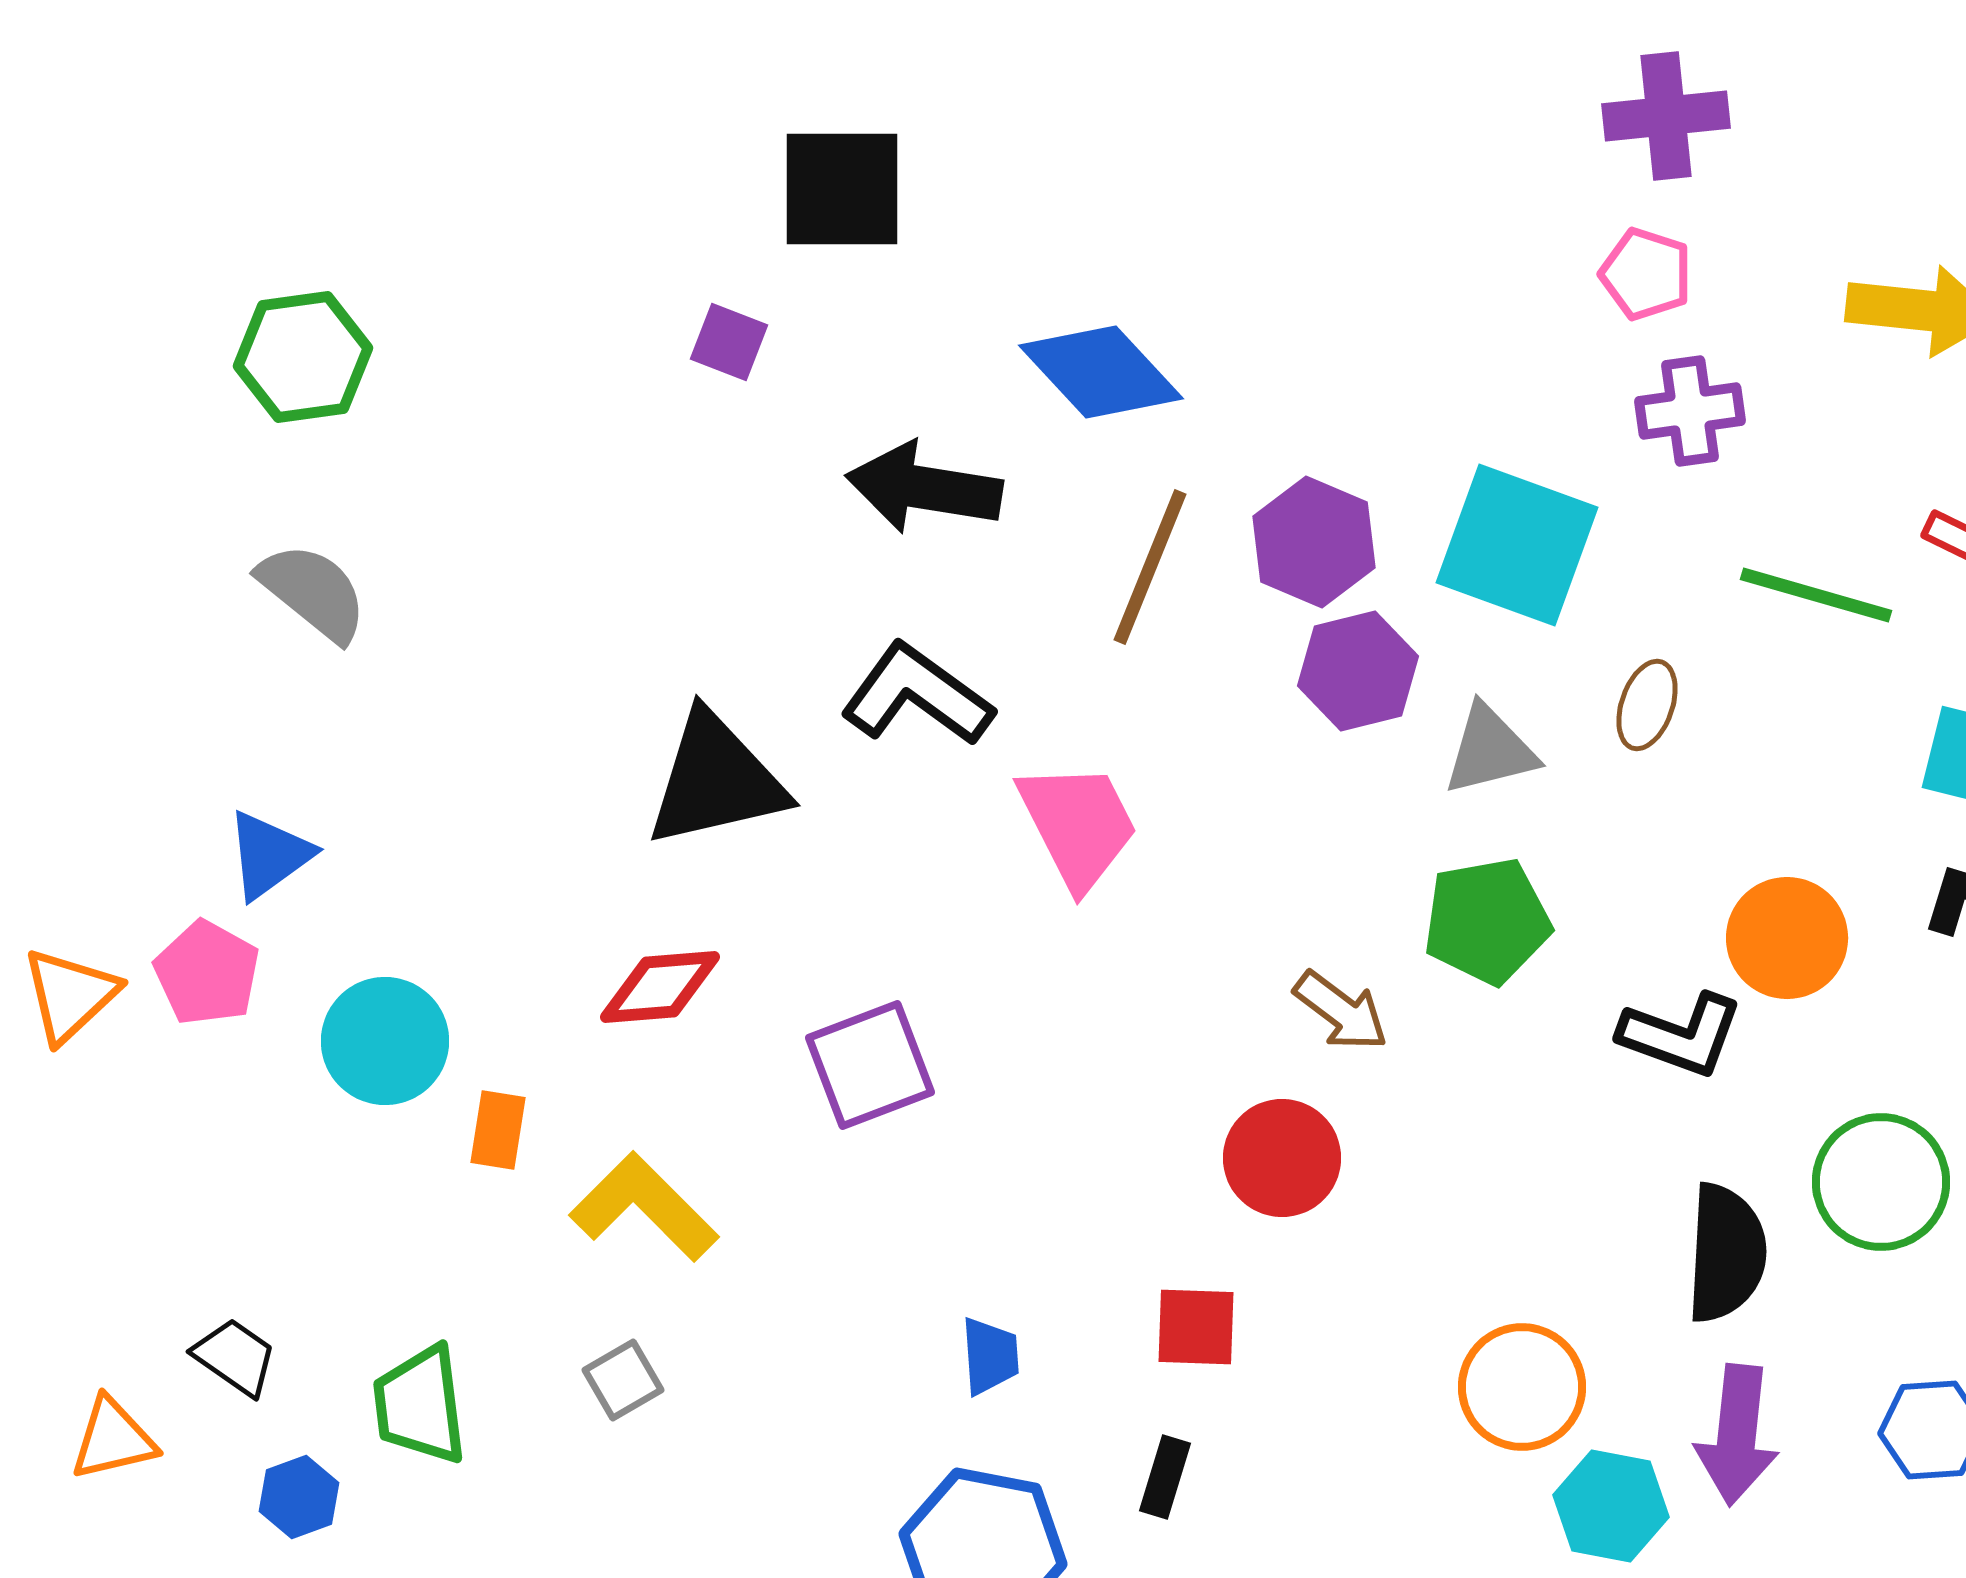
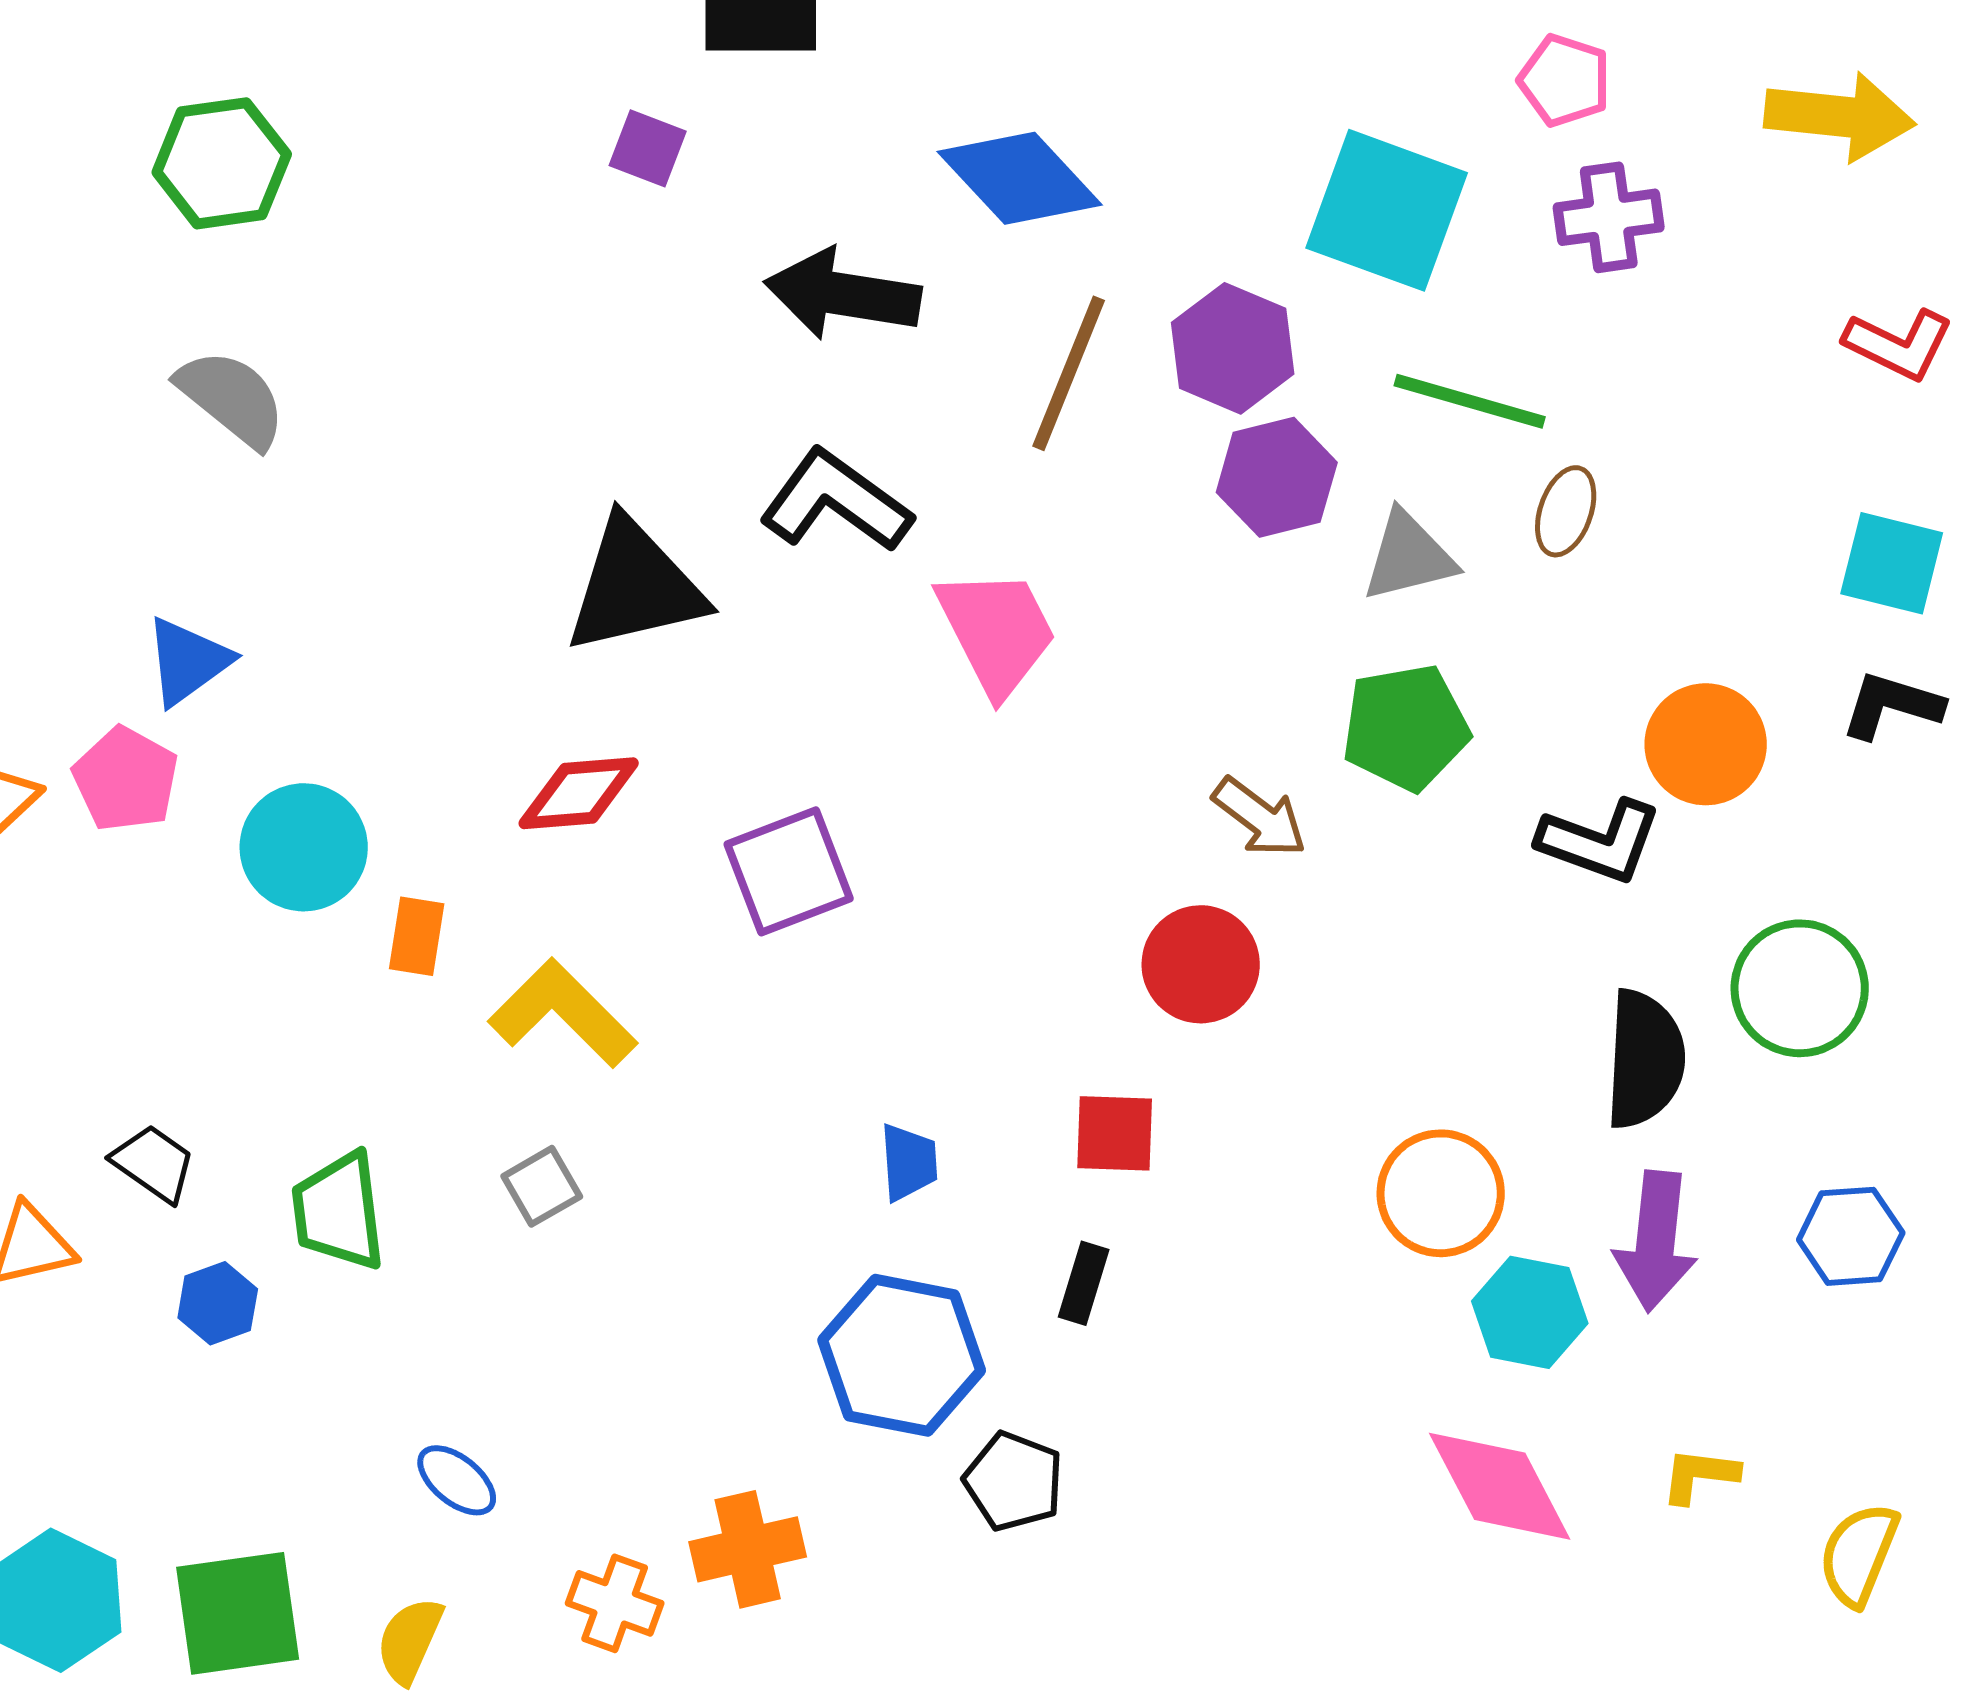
cyan square: (1517, 545) -> (1387, 210), moved
green line: (1816, 595) -> (1470, 401), moved

